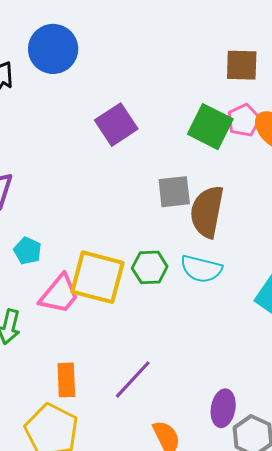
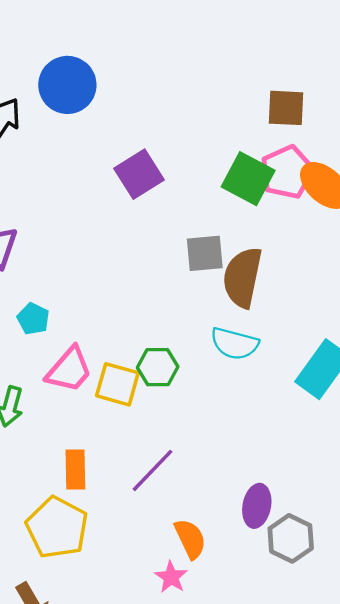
pink pentagon: (244, 120) -> (287, 172), size x1.4
green hexagon: (150, 267) -> (158, 367), moved
yellow square: (97, 277) -> (117, 384), moved, size x0.7

